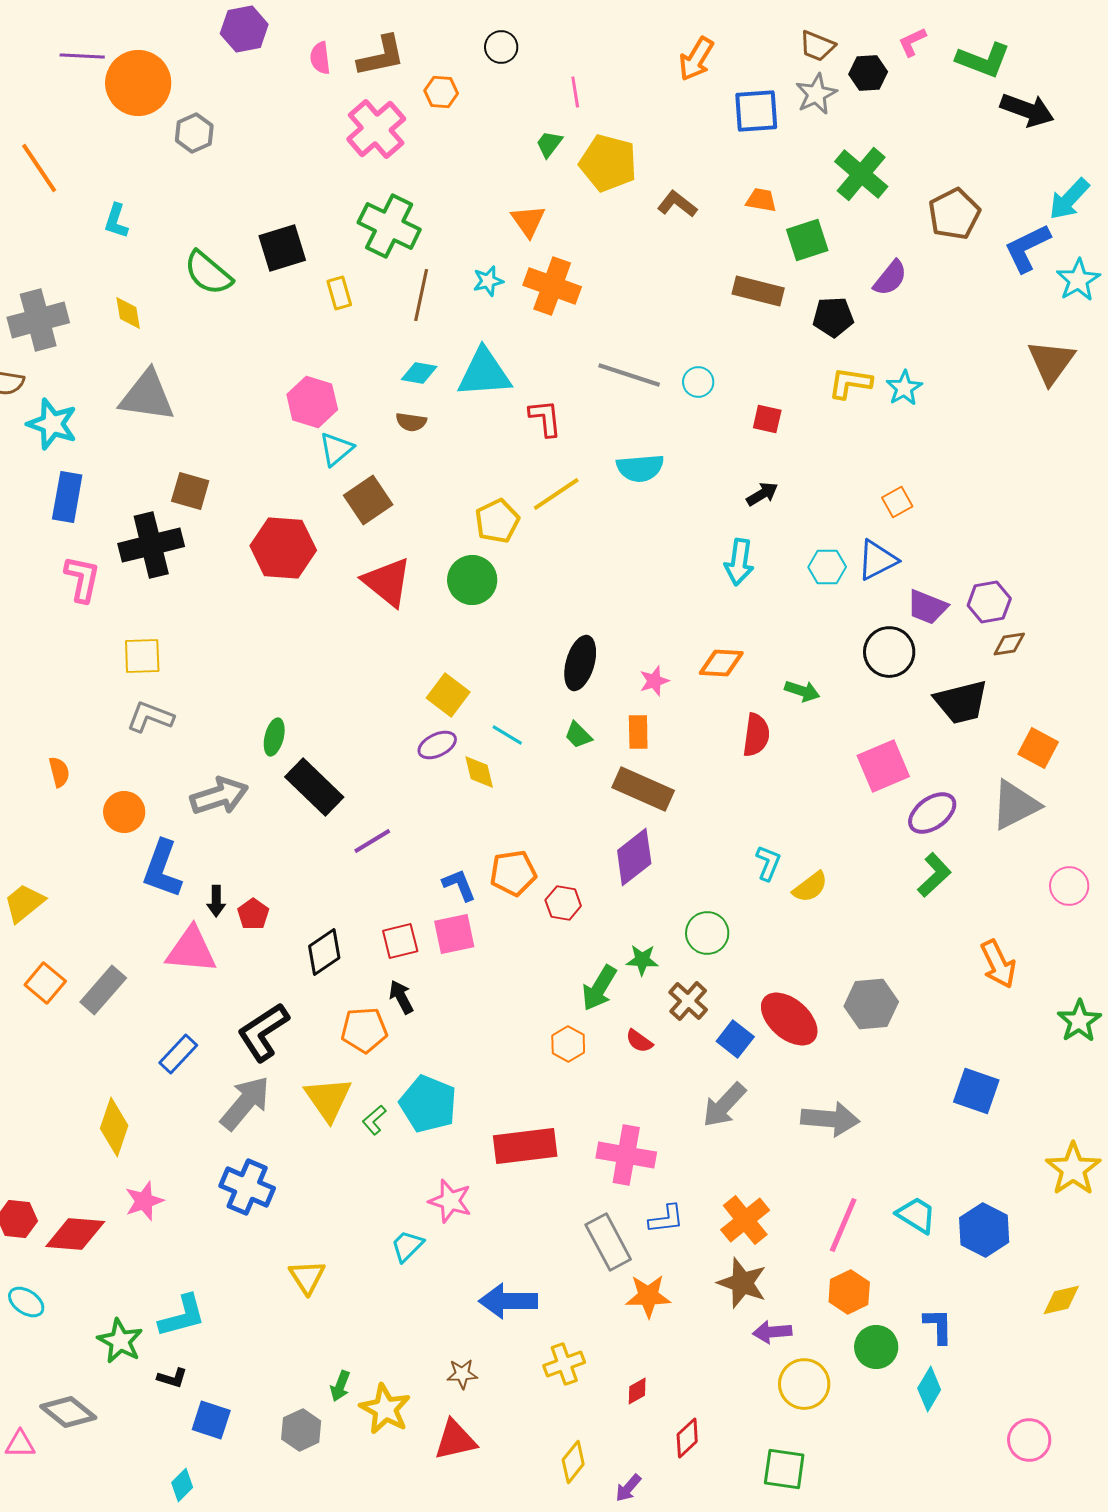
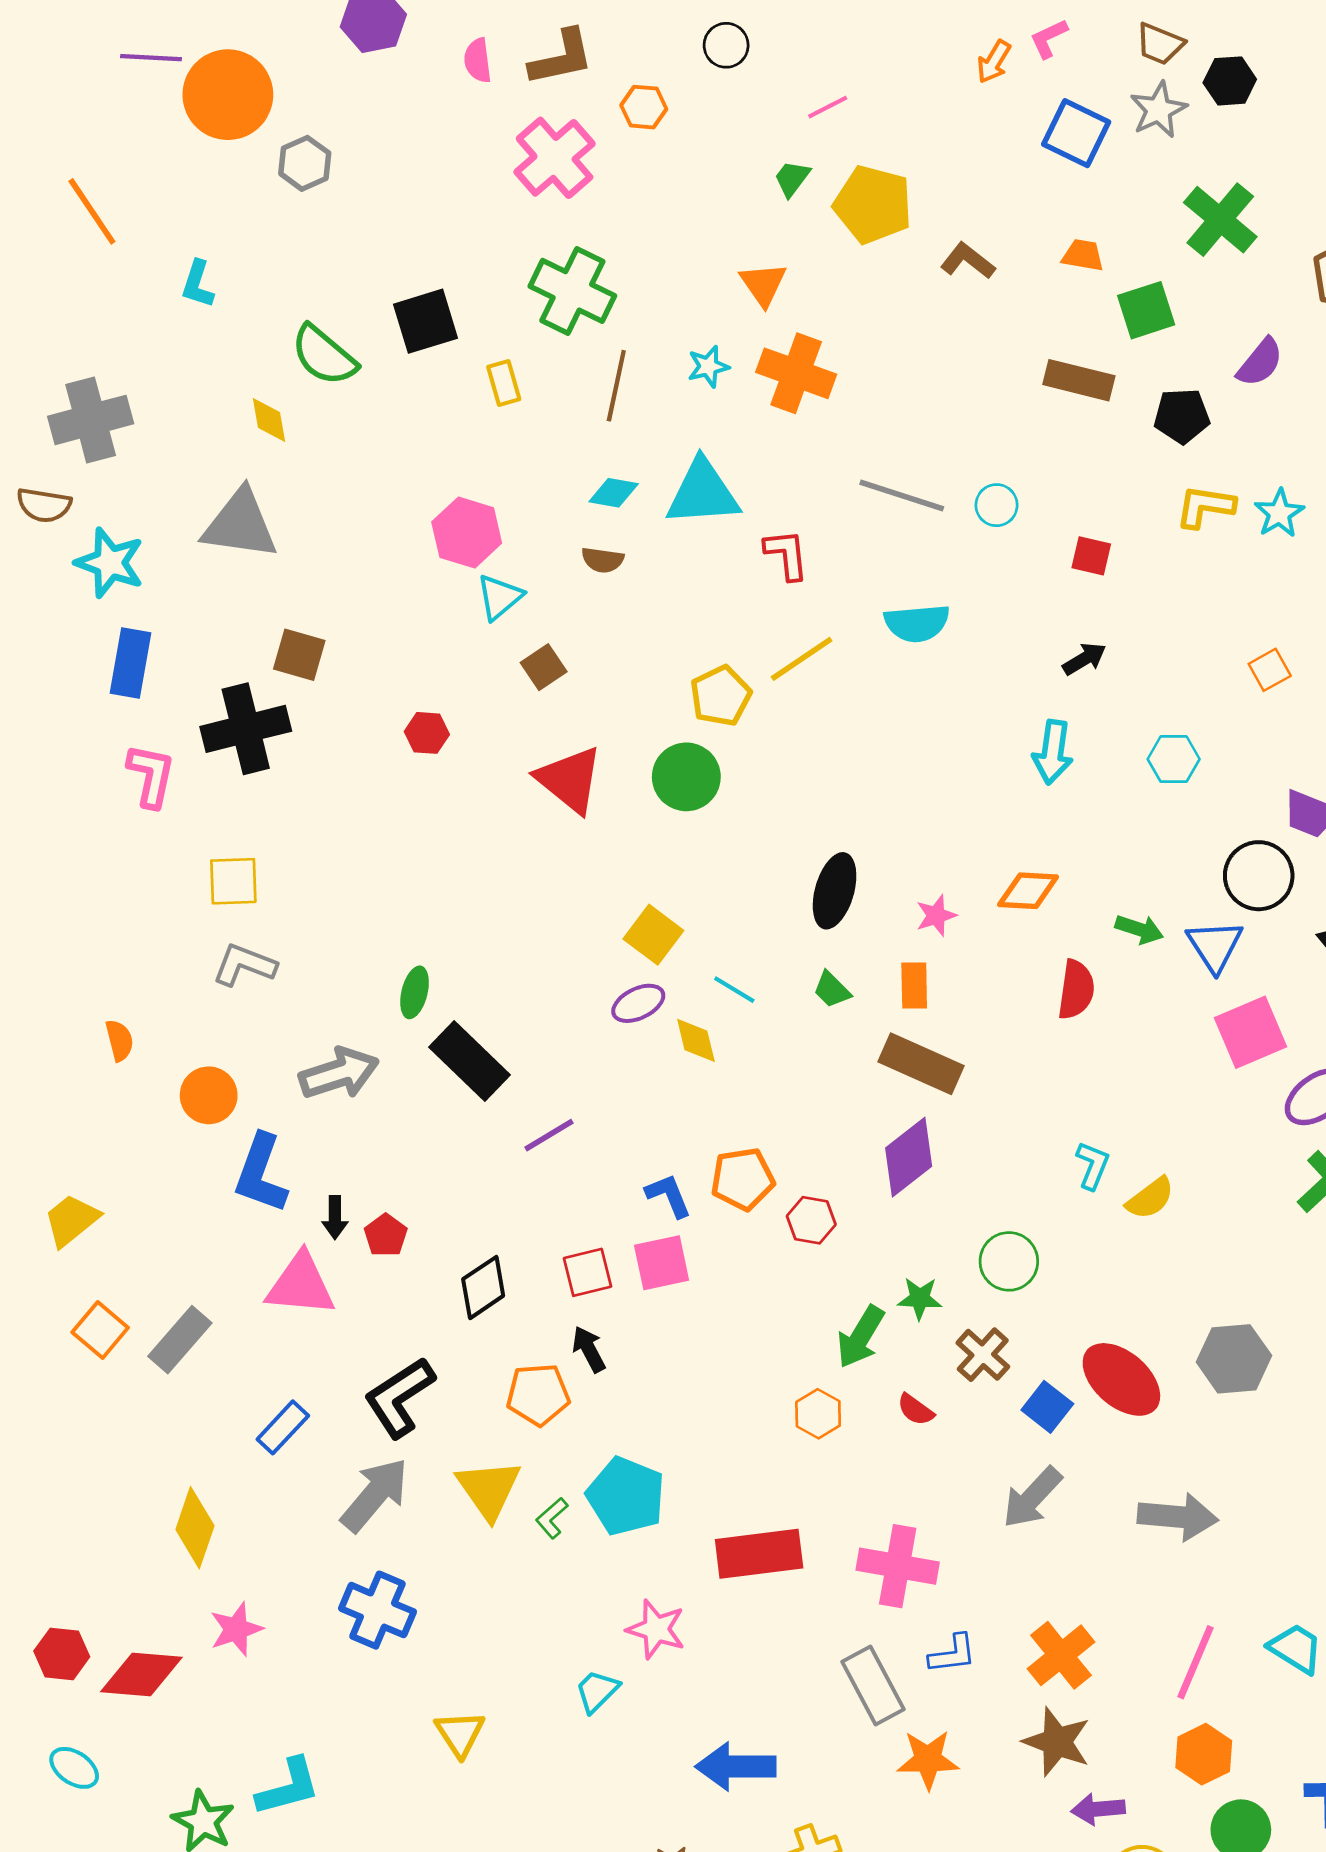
pink L-shape: (912, 42) -> (1049, 38), moved
orange arrow: (696, 59) -> (994, 62), size x0.7
pink line: (575, 92) -> (828, 107), turned 72
blue square: (756, 111) -> (1076, 133), turned 30
yellow diamond: (128, 313) -> (269, 420), moved
brown square: (368, 500) -> (544, 667), size x0.7
red hexagon: (283, 548) -> (427, 733), size x0.5
blue triangle: (877, 560) -> (1215, 946), moved, turned -36

